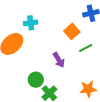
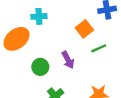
green circle: (36, 80) -> (40, 67), moved

